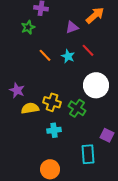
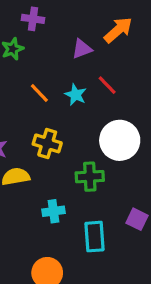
yellow cross: (52, 102) -> (47, 143), moved
green cross: (77, 108) -> (90, 177), turned -36
cyan rectangle: (88, 154) -> (94, 237), moved

